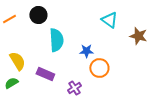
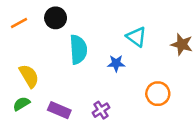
cyan triangle: (109, 20) -> (136, 37), moved
orange circle: (99, 68) -> (158, 94), moved
purple rectangle: (45, 74) -> (59, 110), moved

